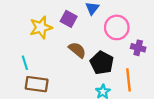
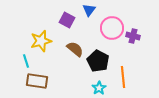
yellow star: (41, 27) -> (41, 41), moved
purple cross: (138, 48) -> (133, 36), moved

